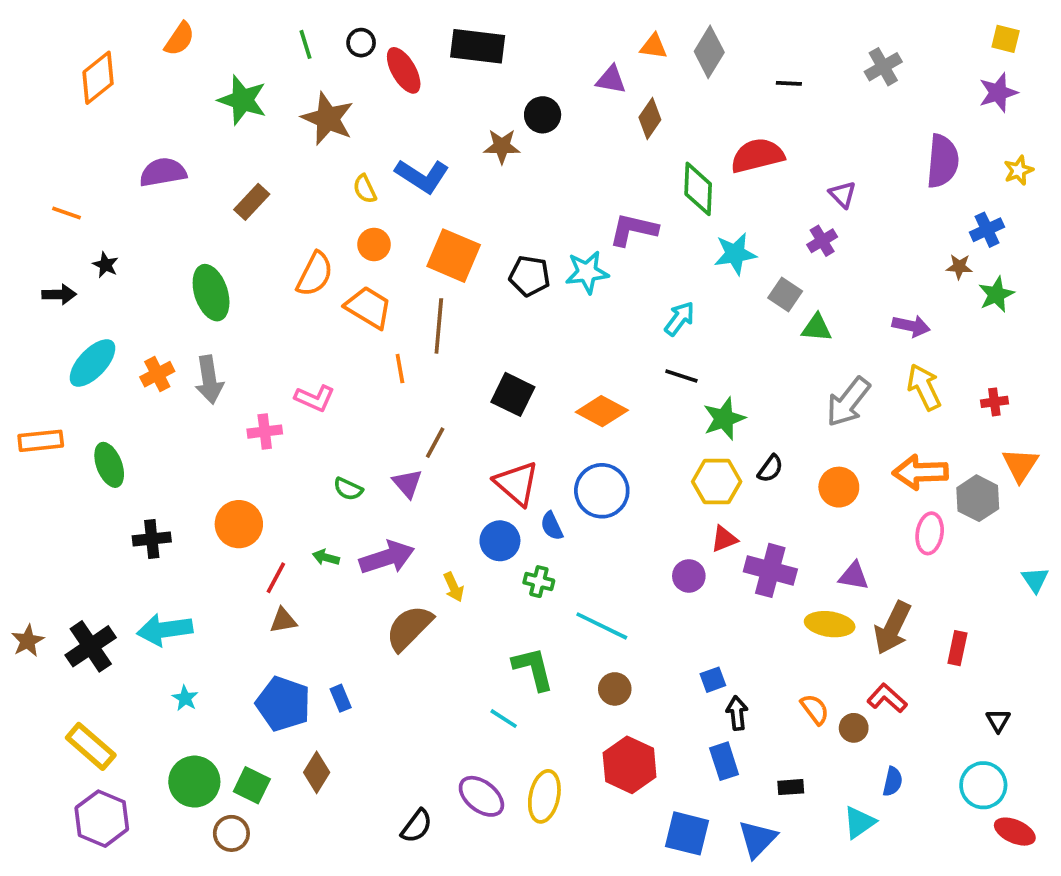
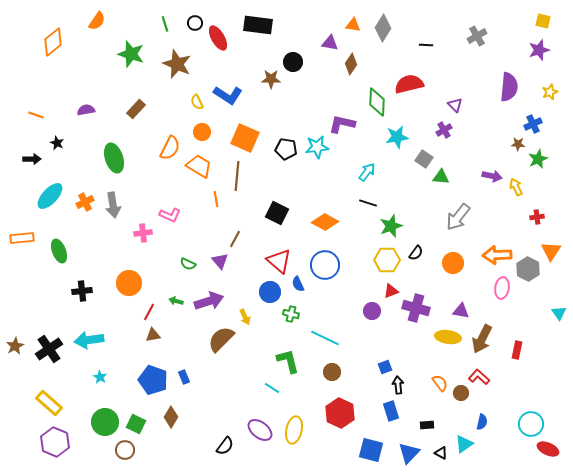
purple semicircle: (163, 172) -> (86, 110), moved, size x0.7
yellow arrow: (924, 387) -> (516, 187), moved, size x0.7
black triangle: (998, 720) -> (441, 453), moved, turned -32

